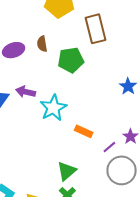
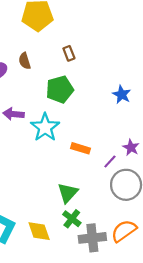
brown rectangle: (95, 29) -> (69, 53), moved, size x0.5
green pentagon: (71, 60) -> (60, 89), moved

